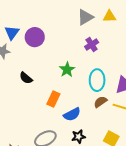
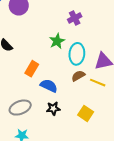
green star: (67, 70) -> (57, 41), moved
blue semicircle: (72, 114) -> (49, 86), turned -132

